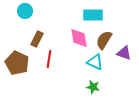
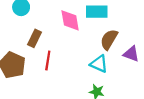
pink diamond: (79, 38) -> (70, 20), moved

